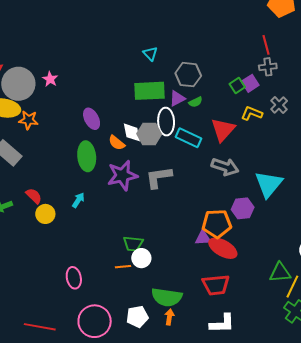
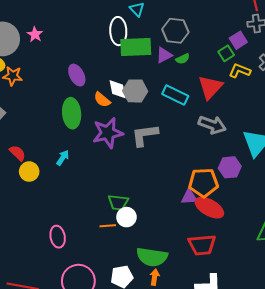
green square: (237, 85) -> (226, 53), moved
white ellipse: (166, 122) -> (118, 31), moved

